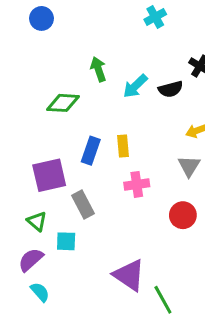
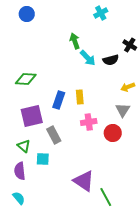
green arrow: (98, 69) -> (75, 41), moved
cyan arrow: (135, 86) -> (88, 58), turned -90
green diamond: (63, 103) -> (26, 79), moved
red circle: (183, 215) -> (113, 133), moved
purple semicircle: (31, 260) -> (20, 171), turned -54
cyan semicircle: (40, 292) -> (19, 198), moved

